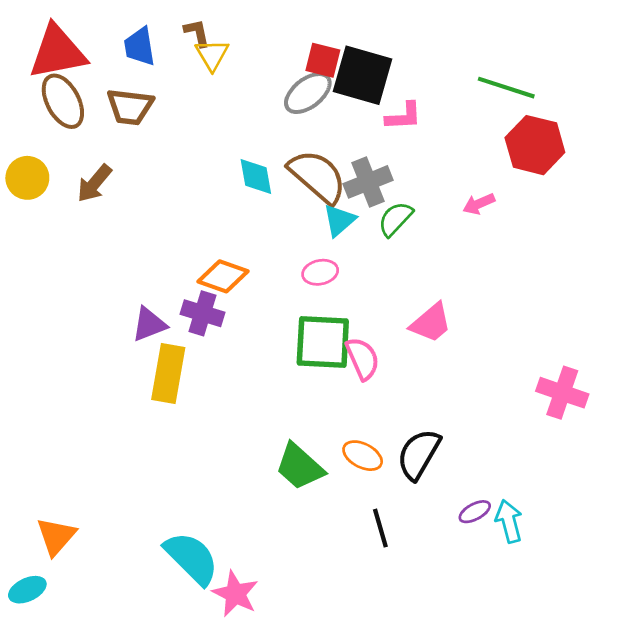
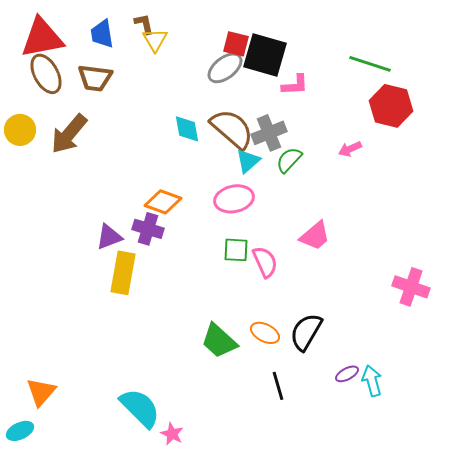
brown arrow: (94, 183) -> (69, 134), size x1.4
pink ellipse: (320, 272) -> (234, 199), size x1.5
green square: (323, 342) -> (236, 250), size x0.6
pink star: (235, 594) -> (172, 434), size x0.7

